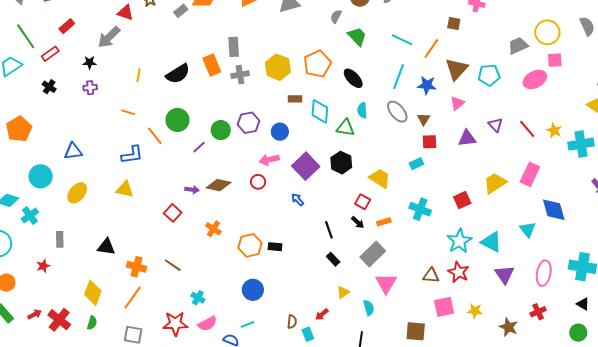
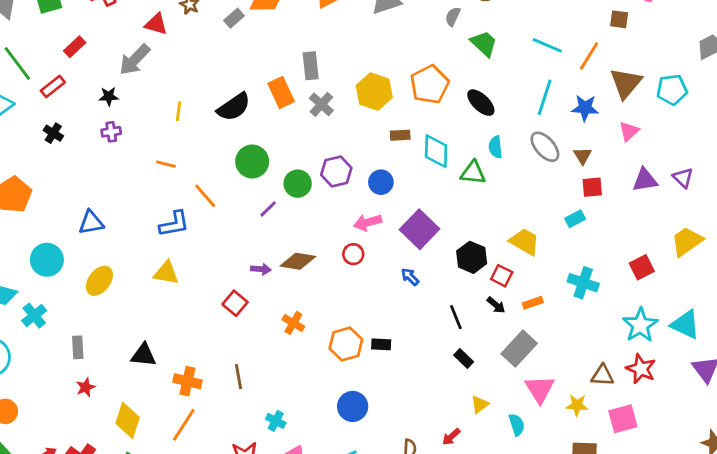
gray cross: (240, 75) -> (321, 104), turned -36
green circle: (177, 120) -> (252, 162), moved
purple triangle: (495, 125) -> (683, 178), moved
black hexagon: (341, 163) -> (472, 257), moved
brown line: (173, 265) -> (238, 377), turned 48
red star: (43, 266) -> (86, 387), moved
yellow star: (475, 311) -> (577, 405), moved

